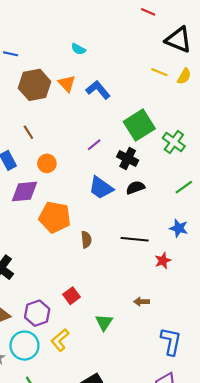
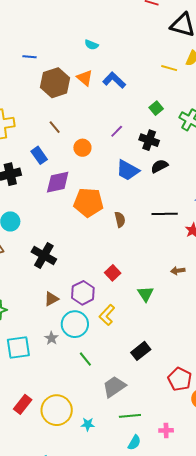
yellow line: (159, 72) -> (169, 68), moved
green square: (139, 125) -> (156, 108), size x0.5
orange circle: (47, 163) -> (82, 148), moved

